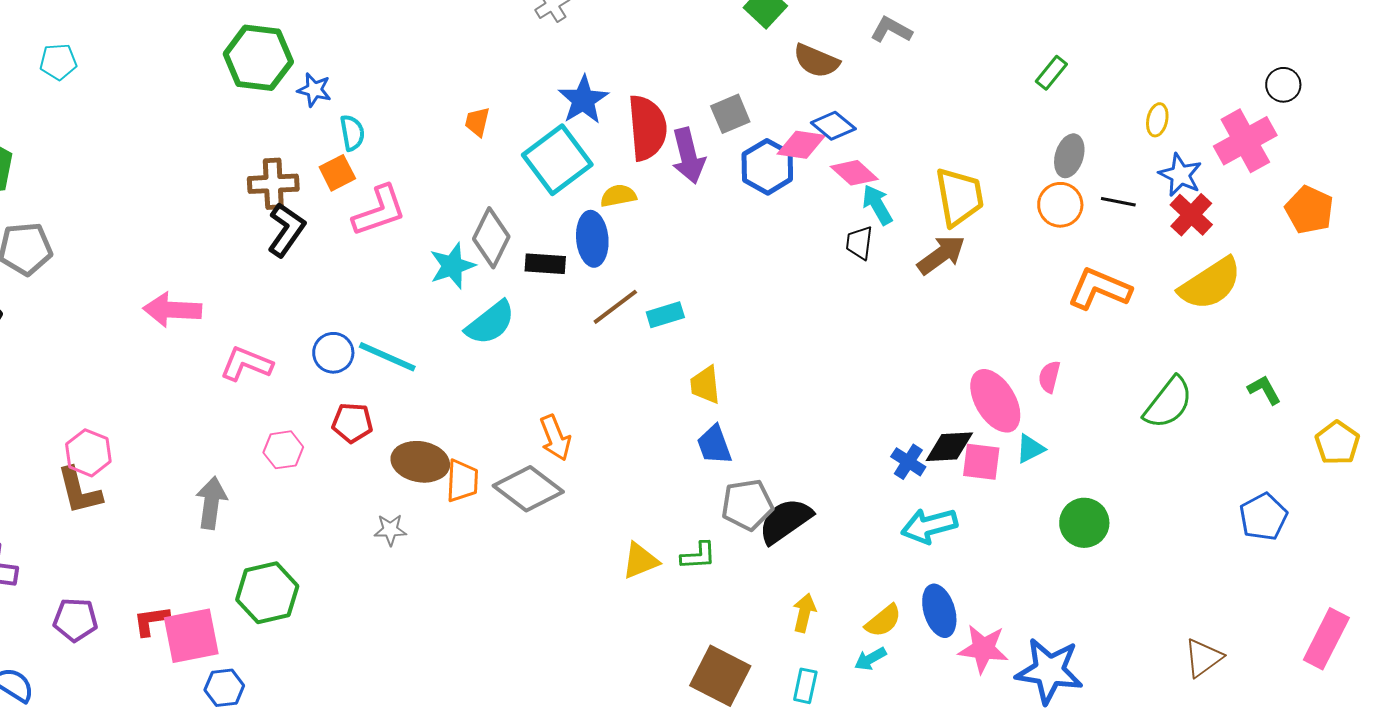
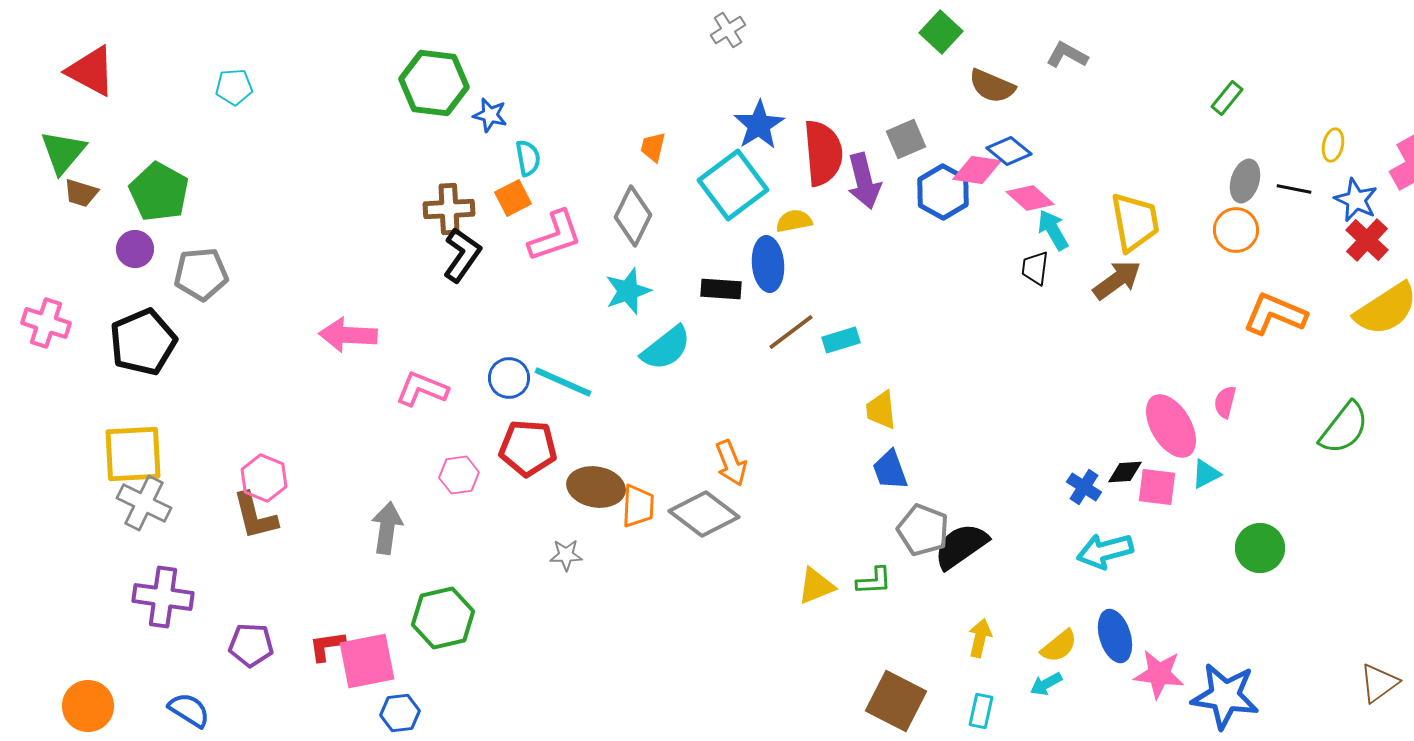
black line: (1118, 202) -> (1294, 189), moved
gray diamond: (491, 238) -> (633, 216), moved
red pentagon: (352, 423) -> (528, 448), size x1.4
black diamond: (949, 447) -> (1125, 472), size x0.7
gray pentagon: (747, 505) -> (923, 530), turned 30

